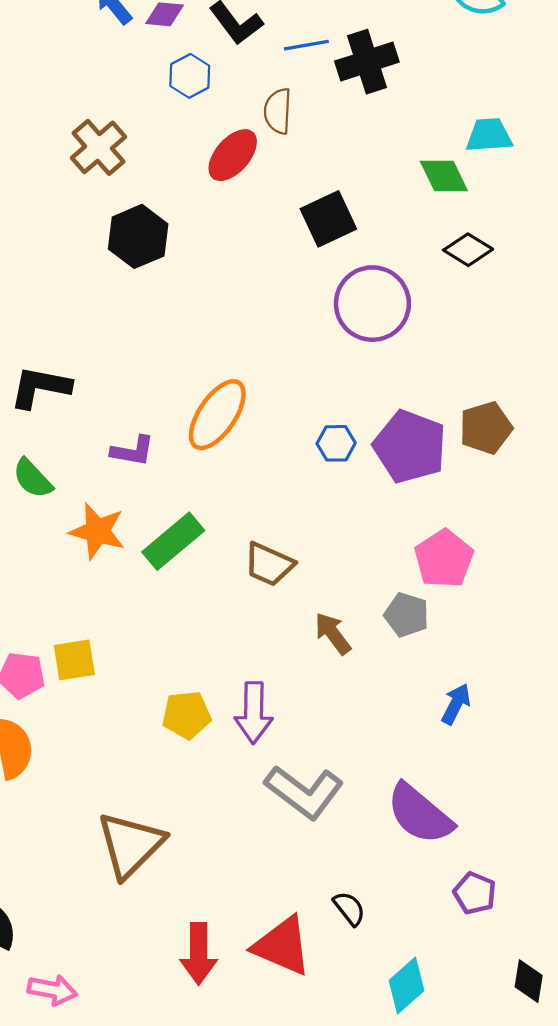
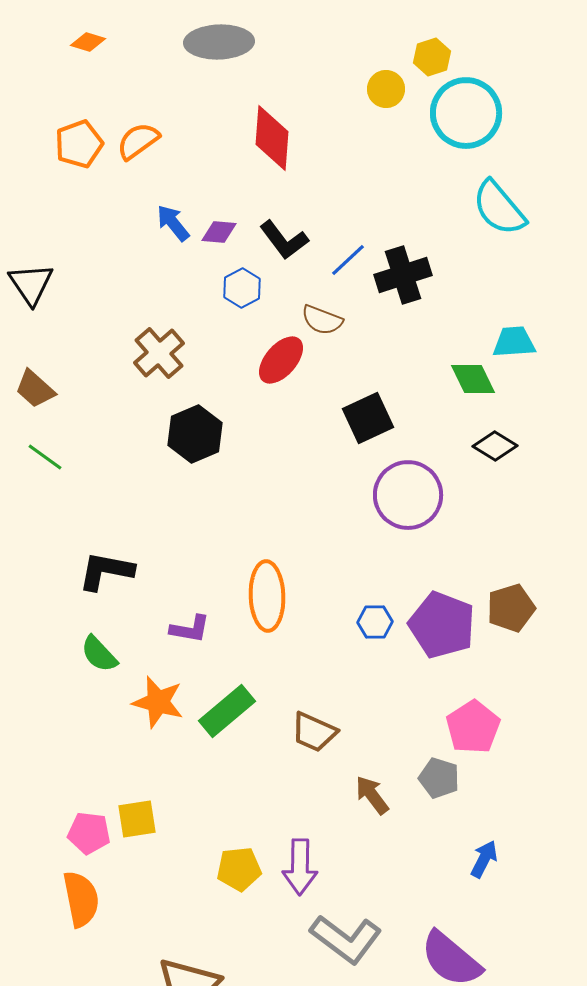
blue line: (306, 45) -> (348, 260), turned -33
brown semicircle: (278, 111) -> (322, 320), turned -72
orange ellipse: (217, 415) -> (267, 596), turned -36

